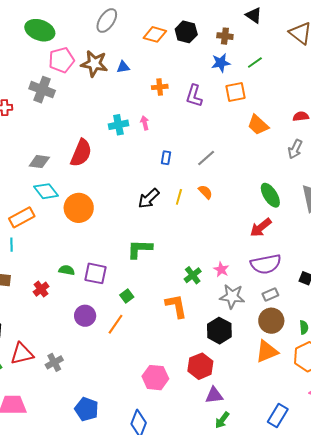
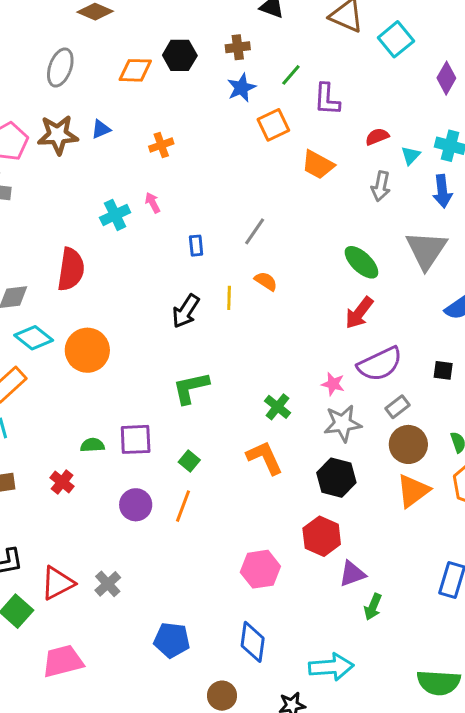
purple L-shape: (194, 96) -> (327, 99), moved
pink star: (221, 269) -> (333, 384), moved

